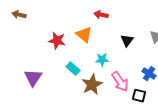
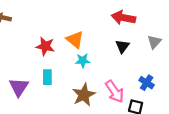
red arrow: (101, 15) -> (123, 18), moved, size x1.5
cyan star: (102, 60) -> (83, 61), moved
cyan rectangle: (73, 69) -> (47, 77), moved, turned 48

